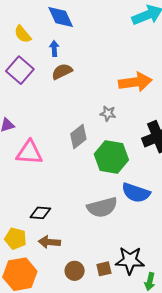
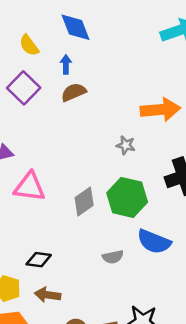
gray diamond: (78, 136) -> (84, 202), moved
gray semicircle: (102, 207) -> (113, 257), size x0.6

